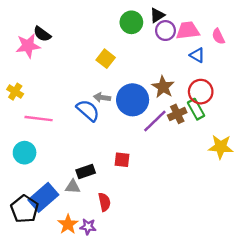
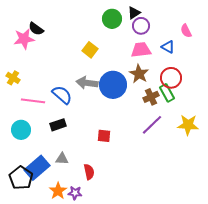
pink trapezoid: (188, 31) -> (141, 50), moved
gray arrow: (102, 97) -> (87, 83), size x1.5
blue semicircle: (88, 110) -> (62, 95), moved
purple line: (155, 121) -> (152, 125), moved
black rectangle: (86, 171) -> (58, 125), moved

